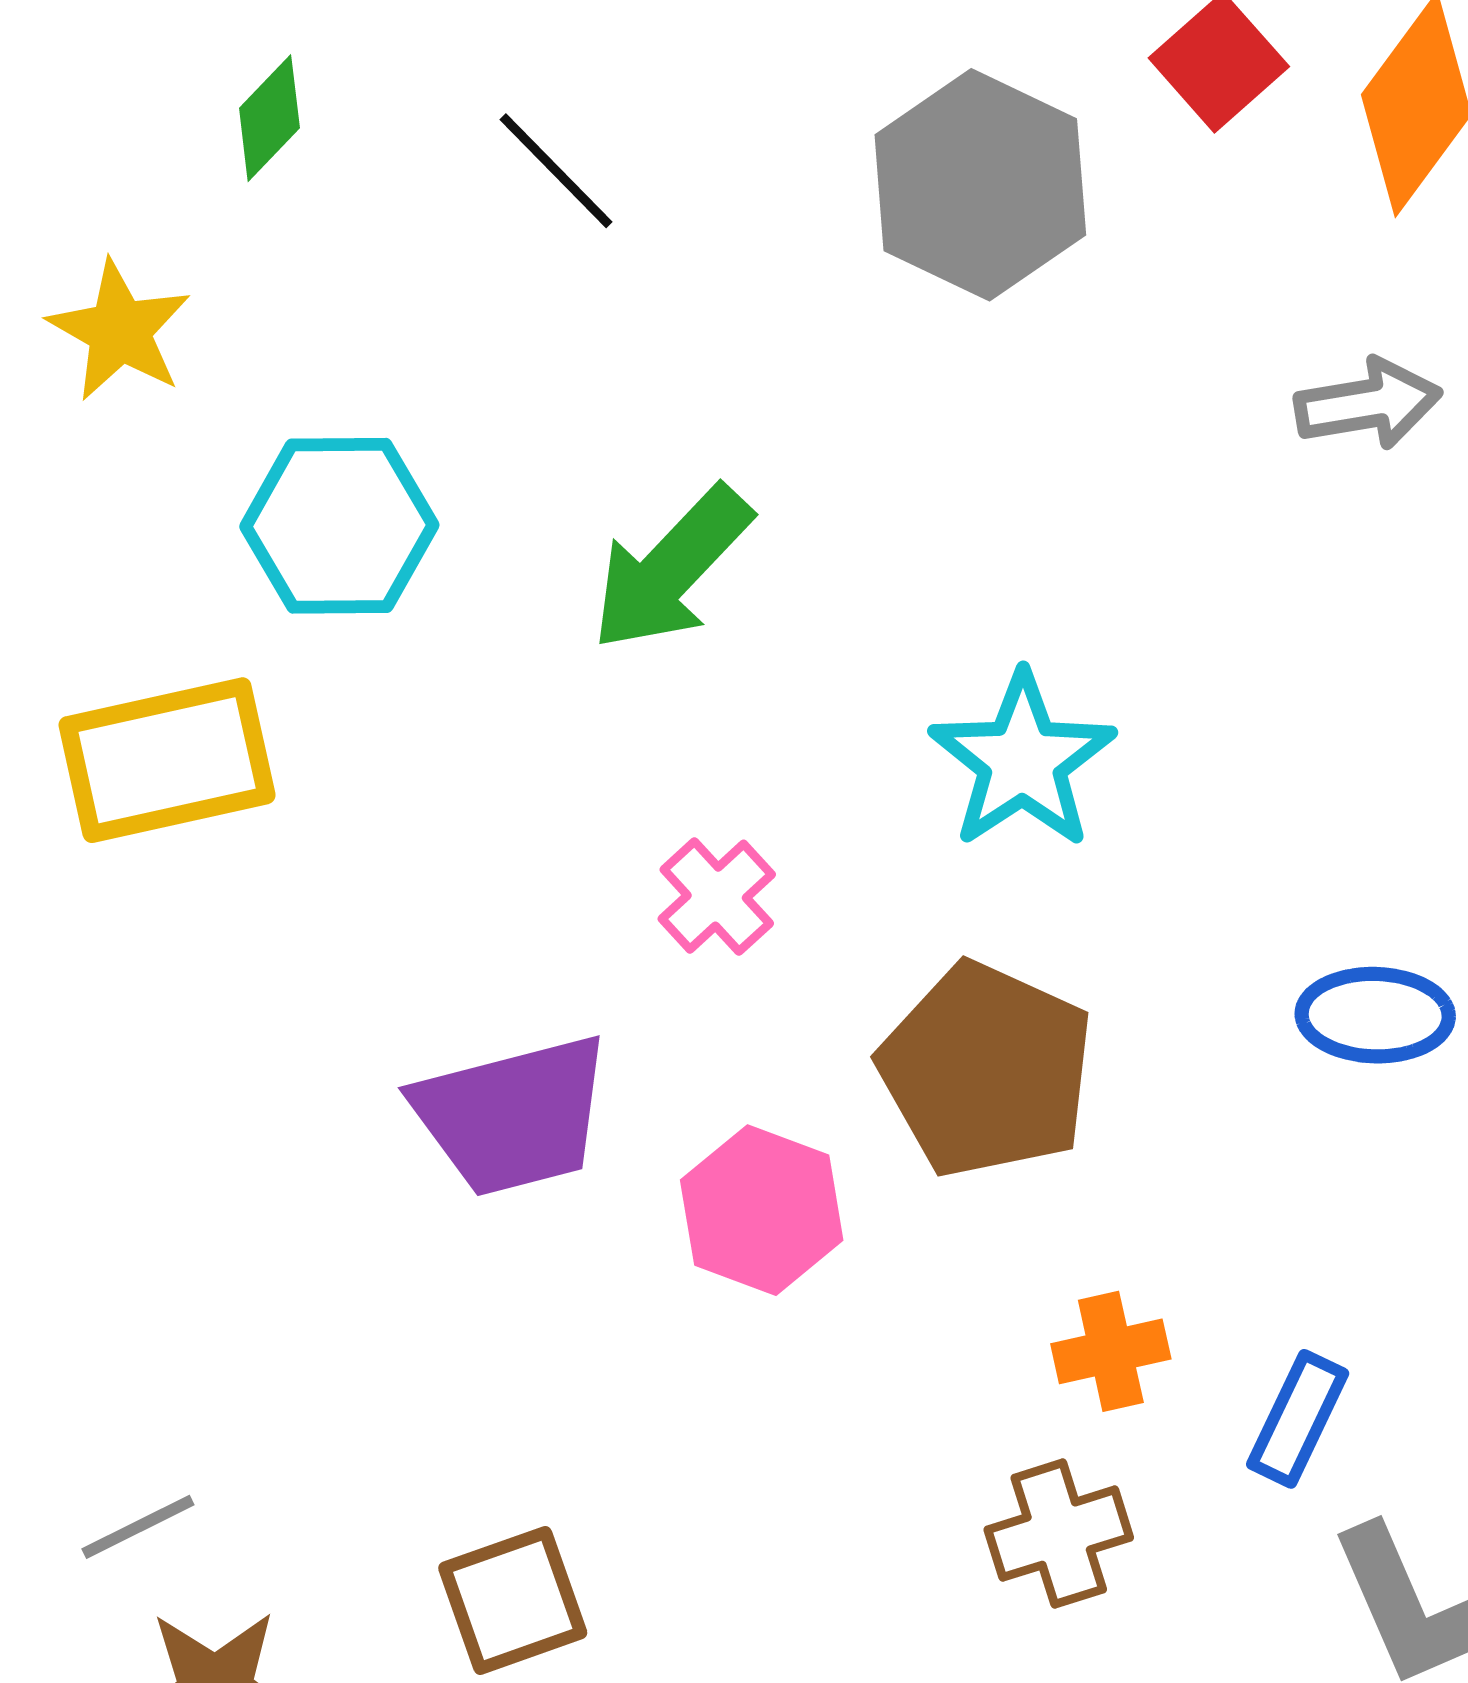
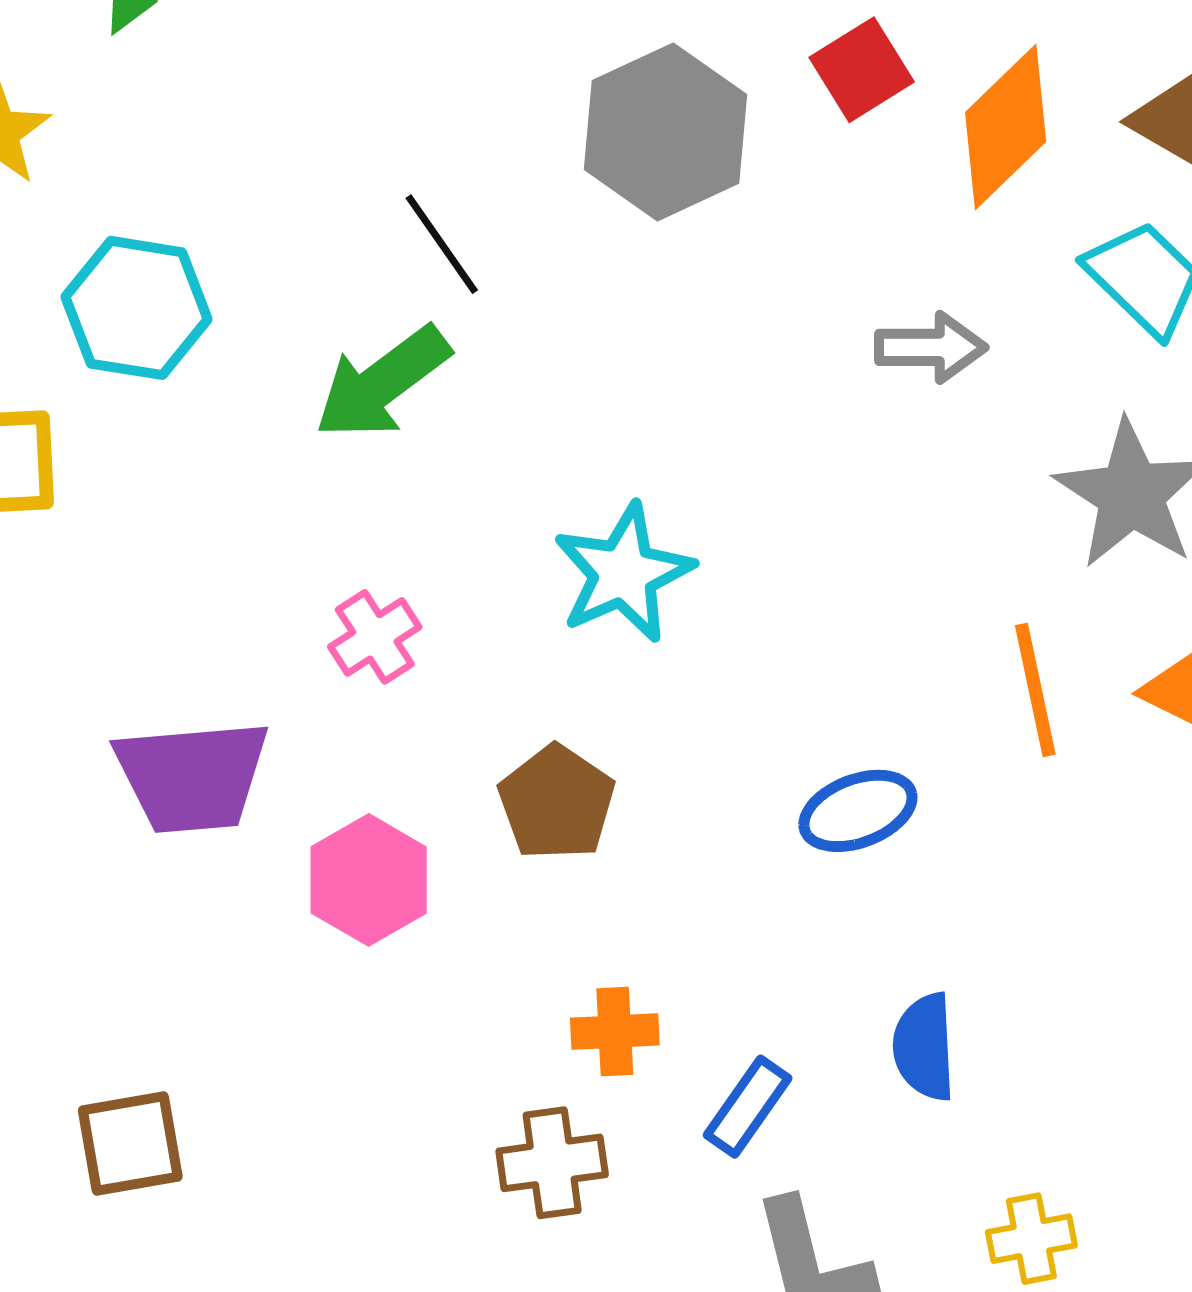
black line: (556, 171) -> (442, 244), moved
blue ellipse: (1375, 1015) -> (858, 811), turned -32
brown pentagon: (986, 1070) -> (557, 803), size x0.7

